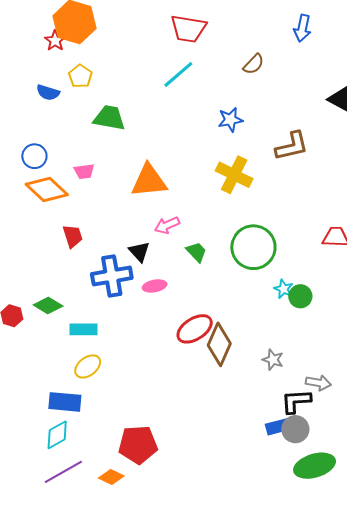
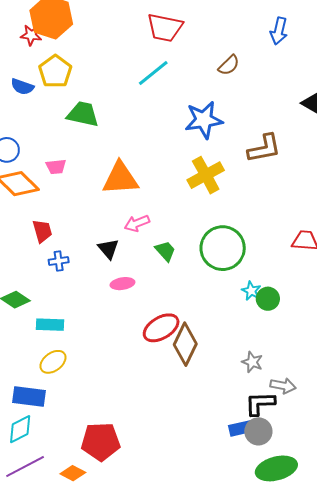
red star: (55, 41) -> (31, 35), turned -30
yellow pentagon: (80, 76) -> (55, 71), size x1.4
blue star: (230, 120) -> (204, 120), size x1.5
yellow cross: (234, 175) -> (206, 175), turned 33
blue cross: (112, 276) -> (59, 261), moved, size x0.5
gray star: (273, 360) -> (252, 362), moved

